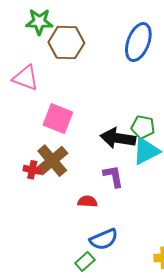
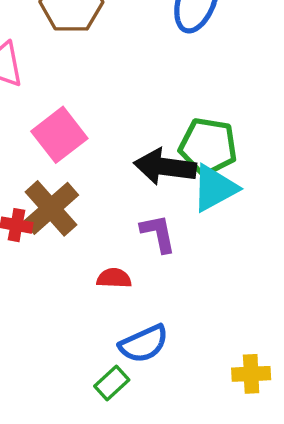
pink square: (58, 119) -> (59, 135), turned 32
green pentagon: (143, 127) -> (208, 146), size x1.4

